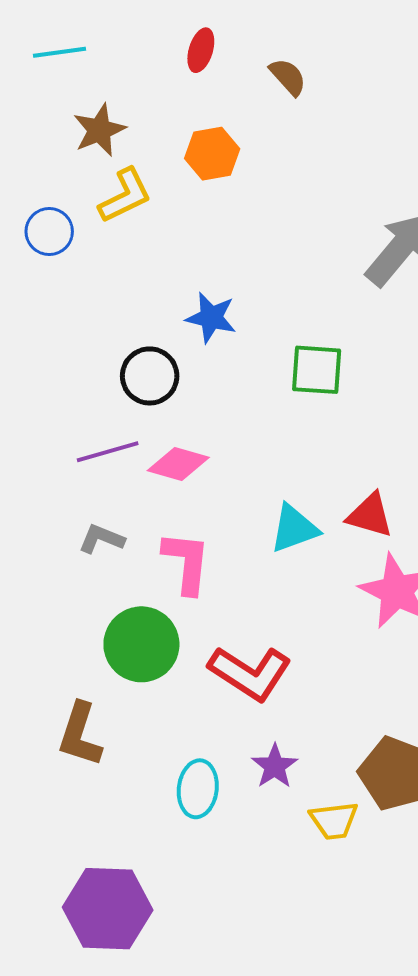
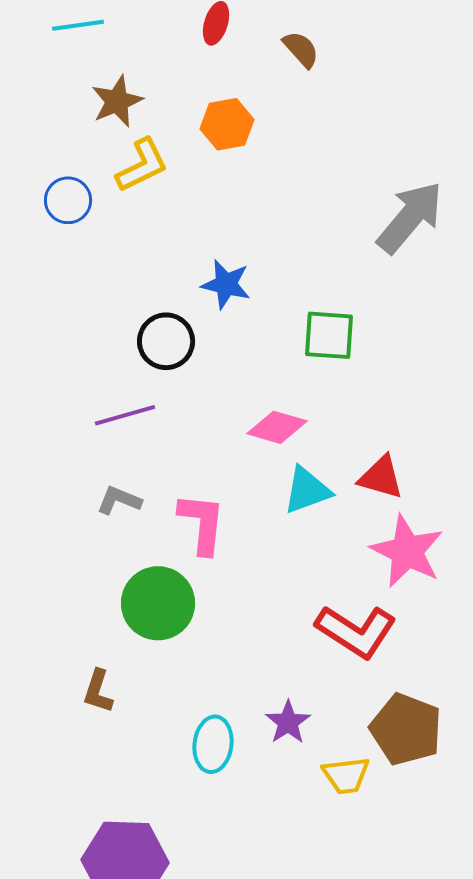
pink diamond: (178, 464) -> (277, 427), moved
red L-shape: (250, 673) -> (356, 631), moved
brown L-shape: (80, 734) -> (98, 691), size x0.7

